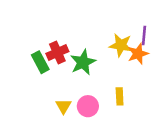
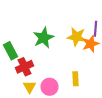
red cross: (57, 52) -> (25, 67), moved
green star: (83, 62) -> (44, 38), moved

